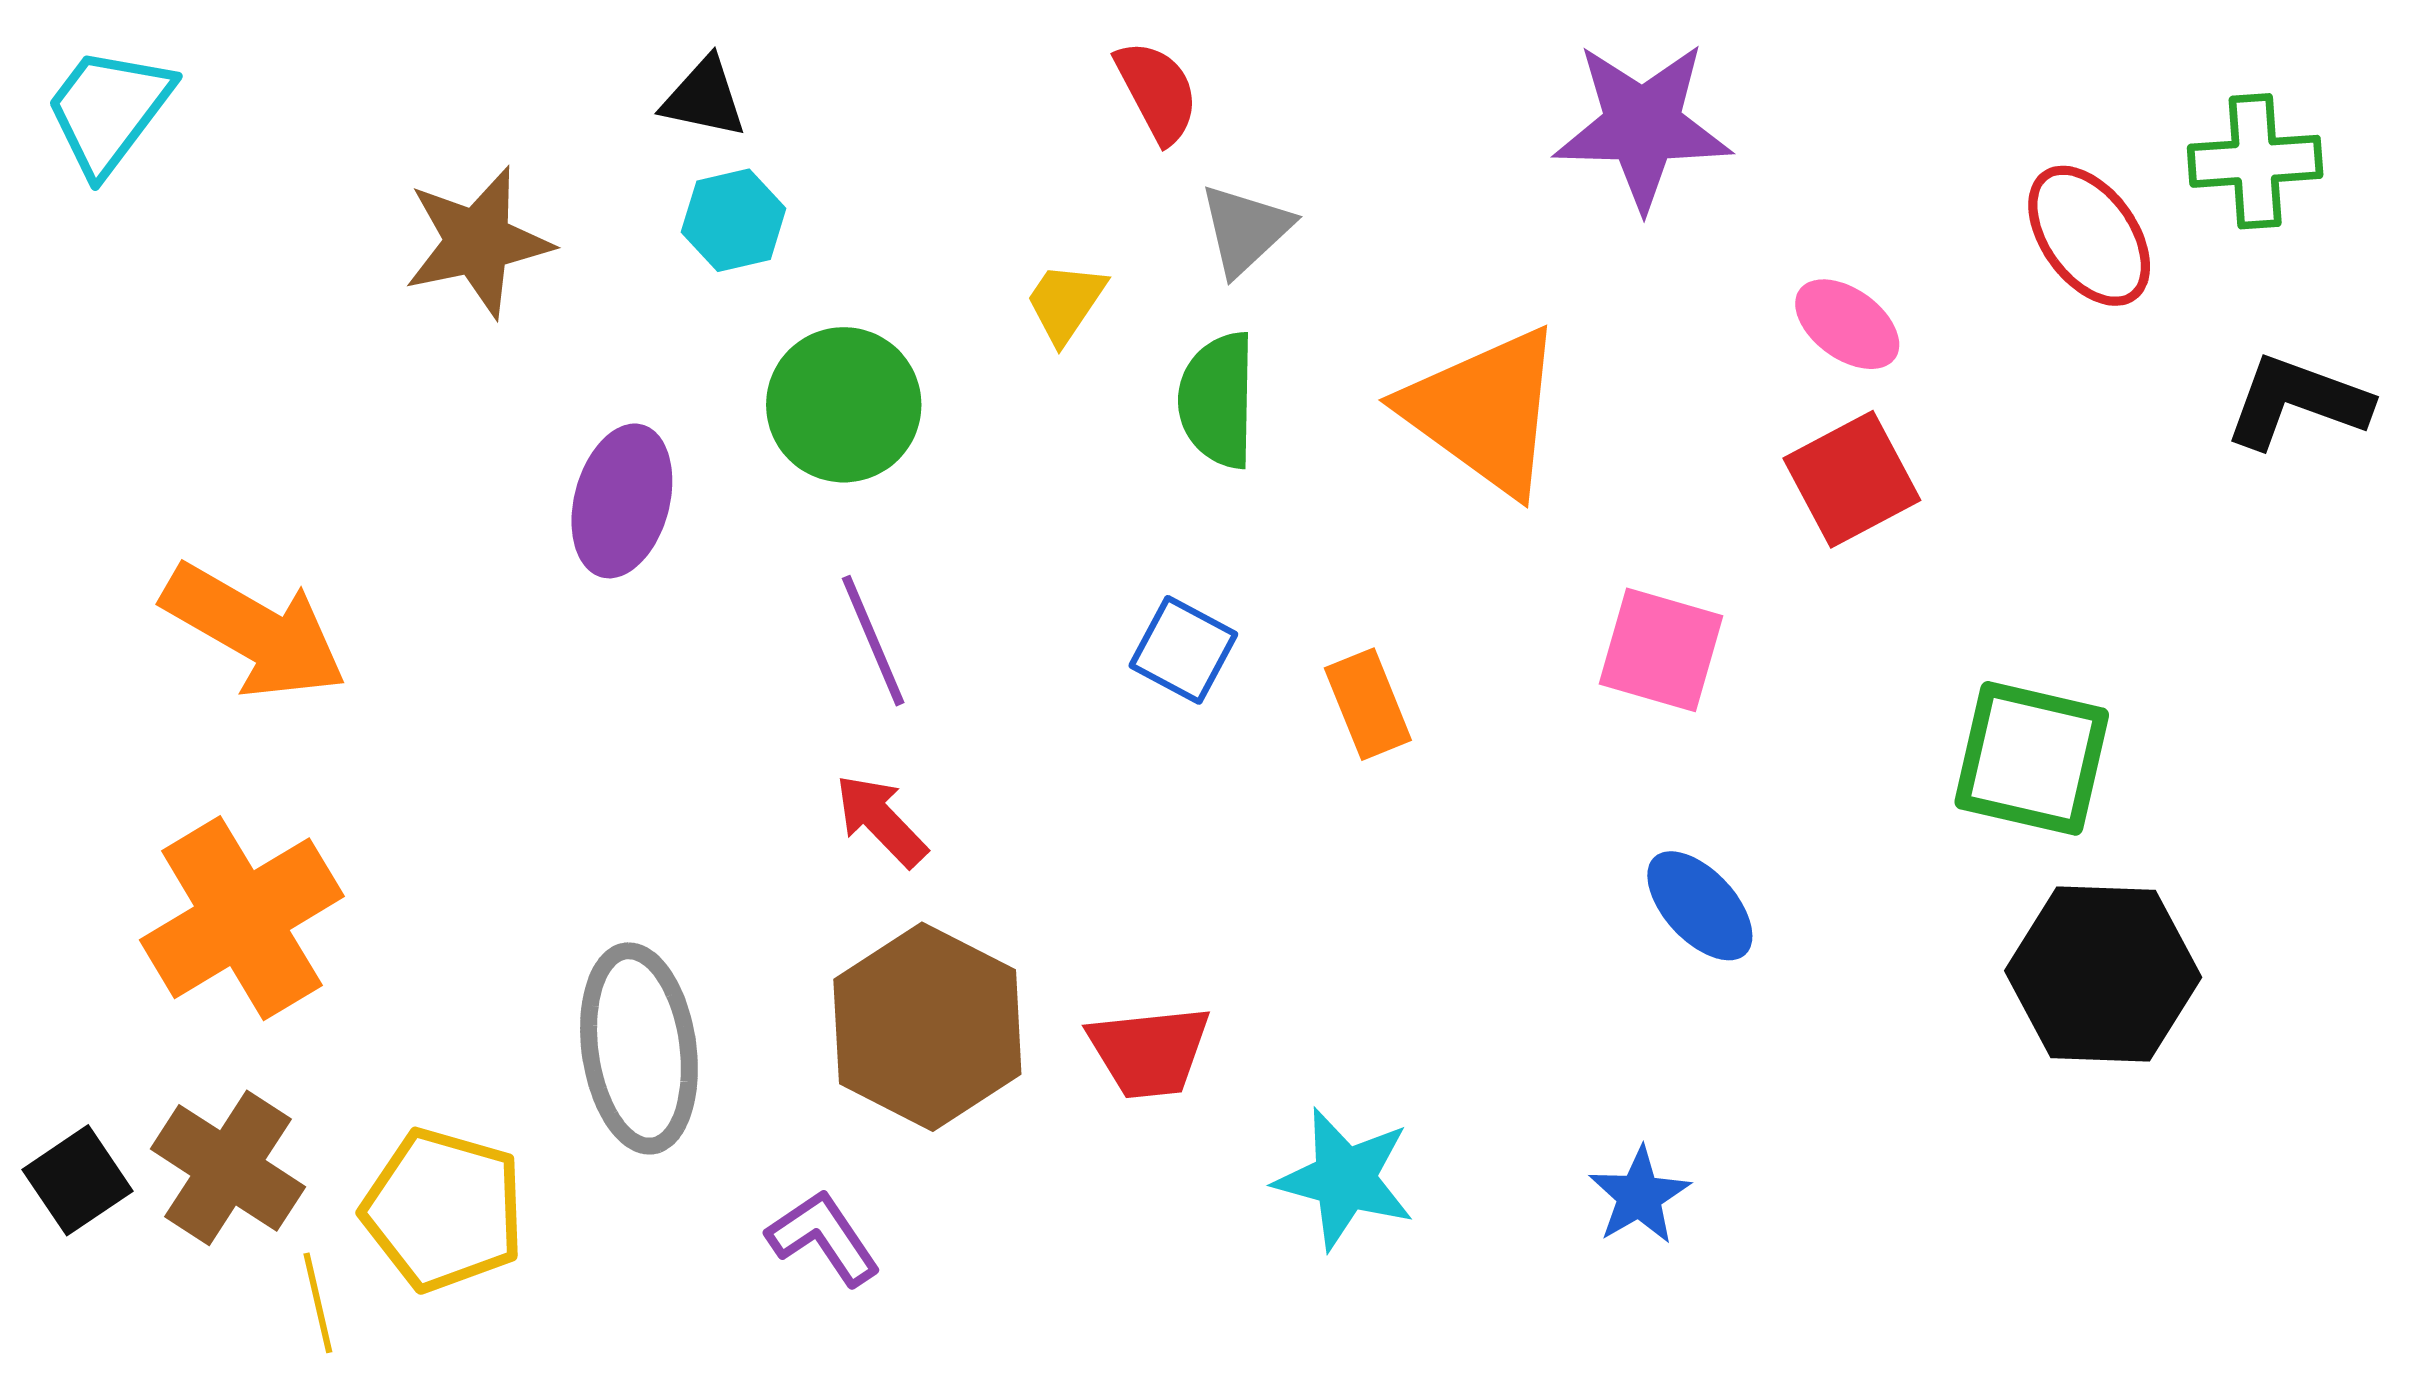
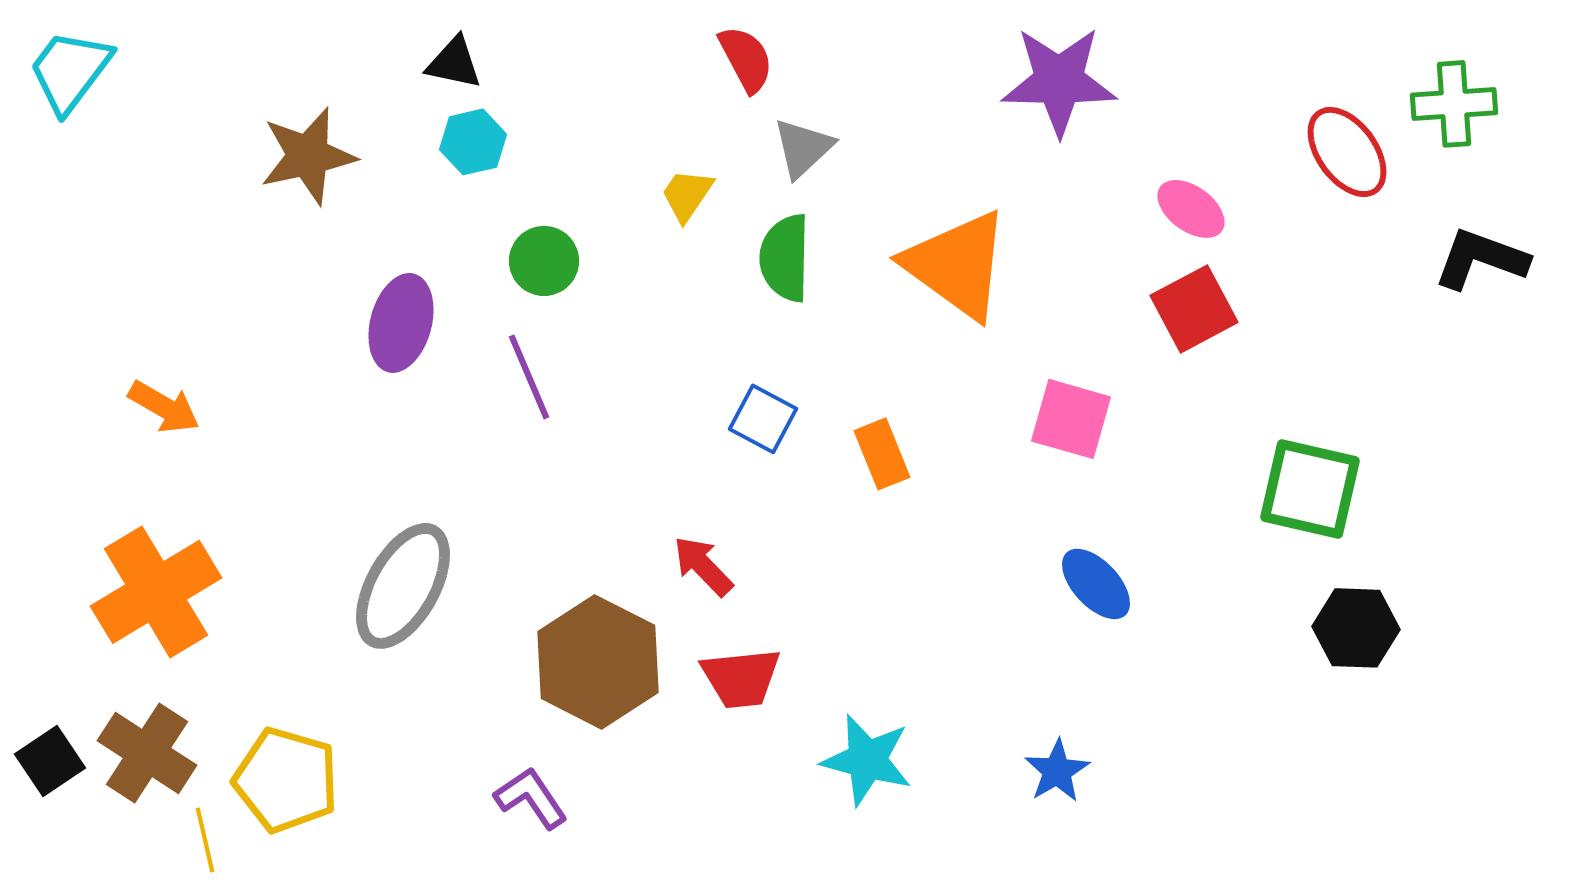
green circle: (844, 405) -> (544, 261), size x0.7
orange arrow: (254, 631) -> (164, 407), size x0.6
purple line: (873, 641) -> (529, 377), moved
red arrow: (881, 820) -> (703, 566), moved
black hexagon: (2103, 974) -> (1356, 628), size x0.7
gray ellipse: (639, 1048) -> (403, 586), moved, turned 37

